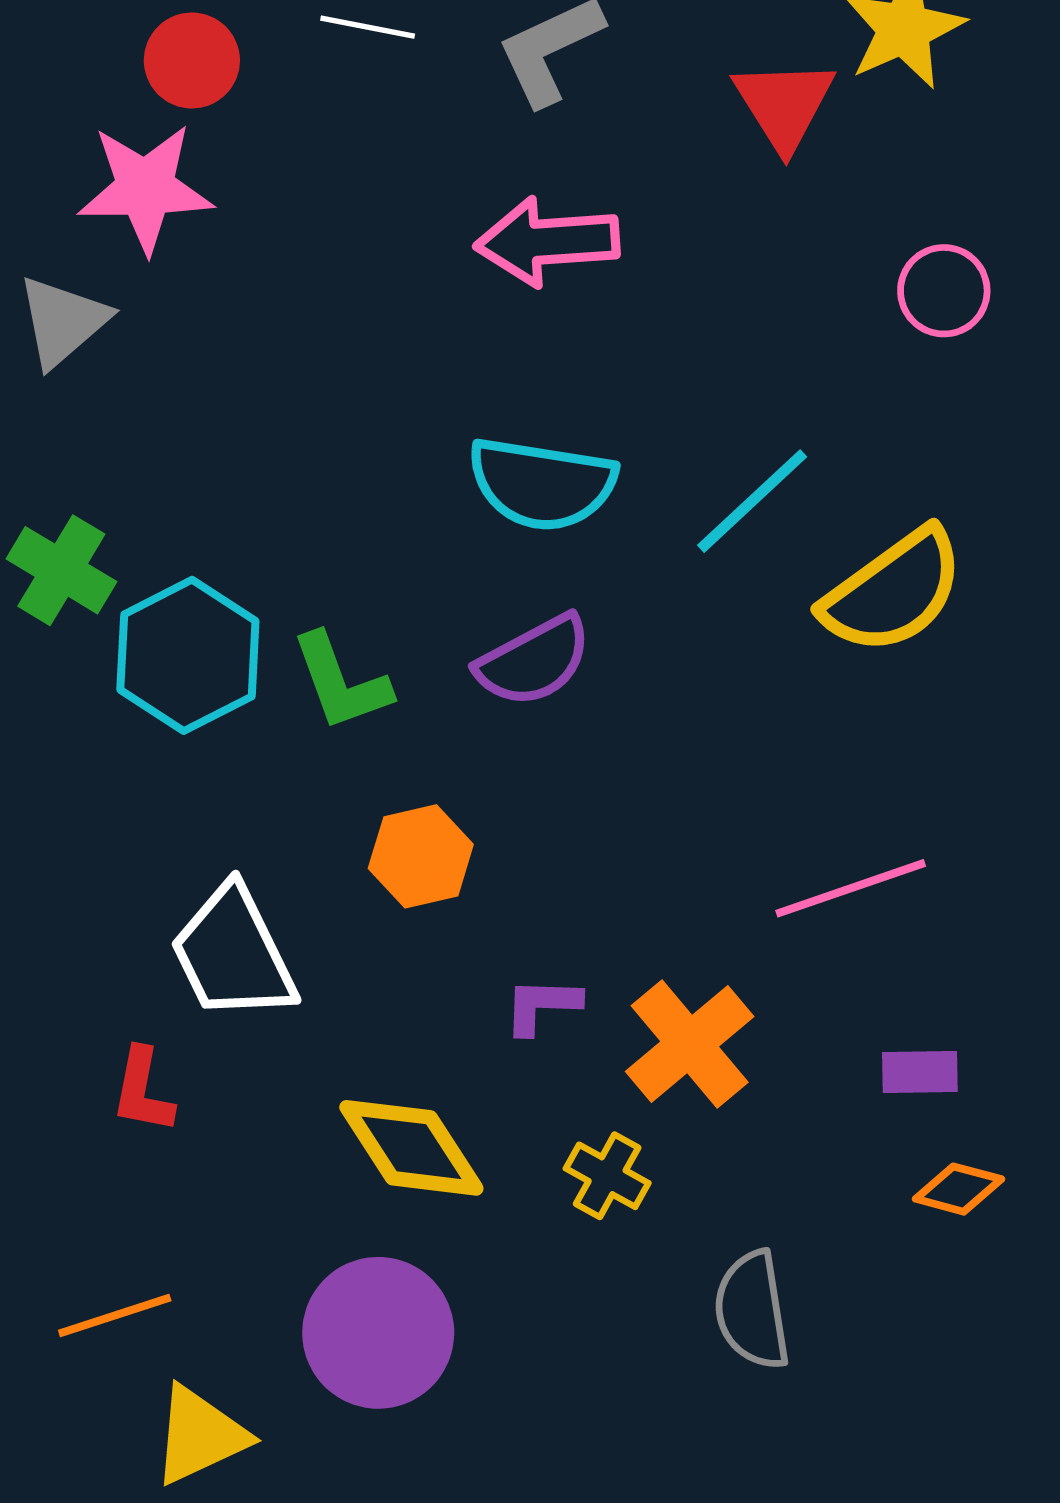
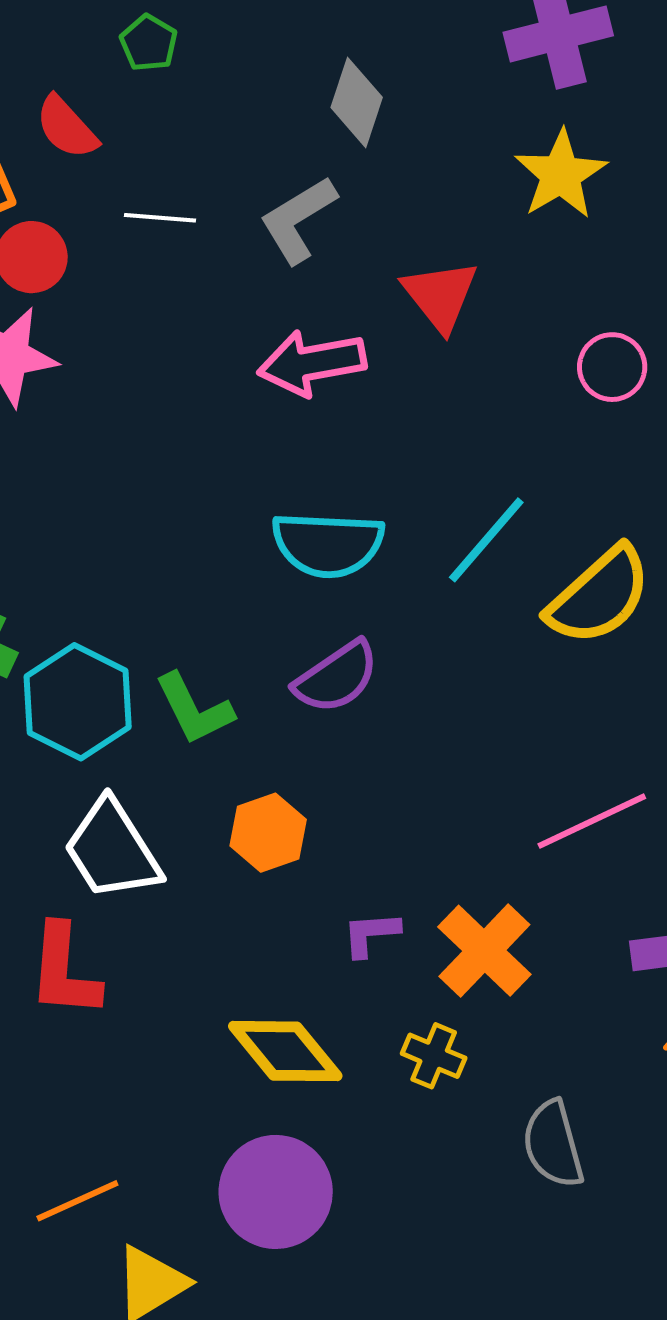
red triangle: (784, 104) -> (440, 295), moved
white trapezoid: (233, 954) -> (112, 850), moved
red L-shape: (143, 1091) -> (64, 971), moved, size x1.5

